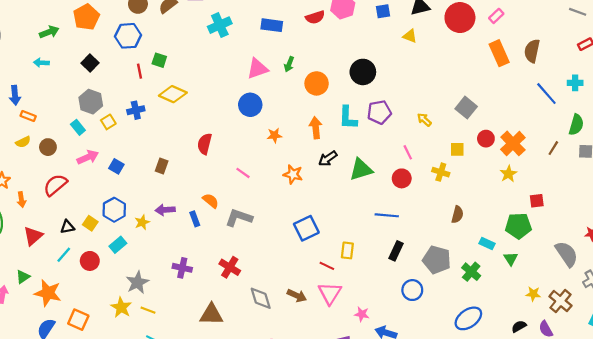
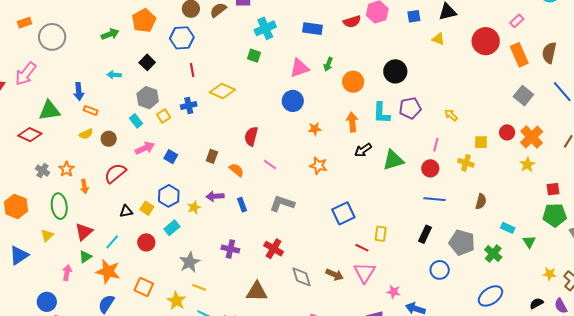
red circle: (460, 18) -> (486, 41), moved
green square: (159, 60) -> (254, 56), moved
cyan arrow: (41, 63) -> (114, 75), moved
gray square: (466, 108) -> (523, 96), moved
pink line: (408, 152) -> (436, 145), turned 40
pink line: (243, 173) -> (270, 165), moved
orange star: (293, 174) -> (318, 166), moved
orange semicircle: (211, 201) -> (236, 170), moved
blue line: (387, 215) -> (434, 199), moved
green pentagon: (518, 226) -> (555, 215), moved
red triangle: (33, 236) -> (84, 232), moved
cyan line: (64, 255) -> (112, 242), moved
yellow star: (121, 307) -> (176, 301), moved
orange square: (78, 320) -> (144, 287), moved

